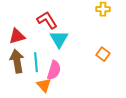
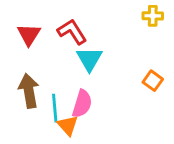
red triangle: (17, 36) -> (29, 35), moved, turned -42
cyan line: (36, 62) -> (55, 108), moved

